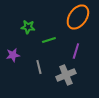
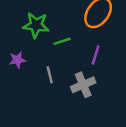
green star: (28, 27) -> (36, 25), size x1.5

